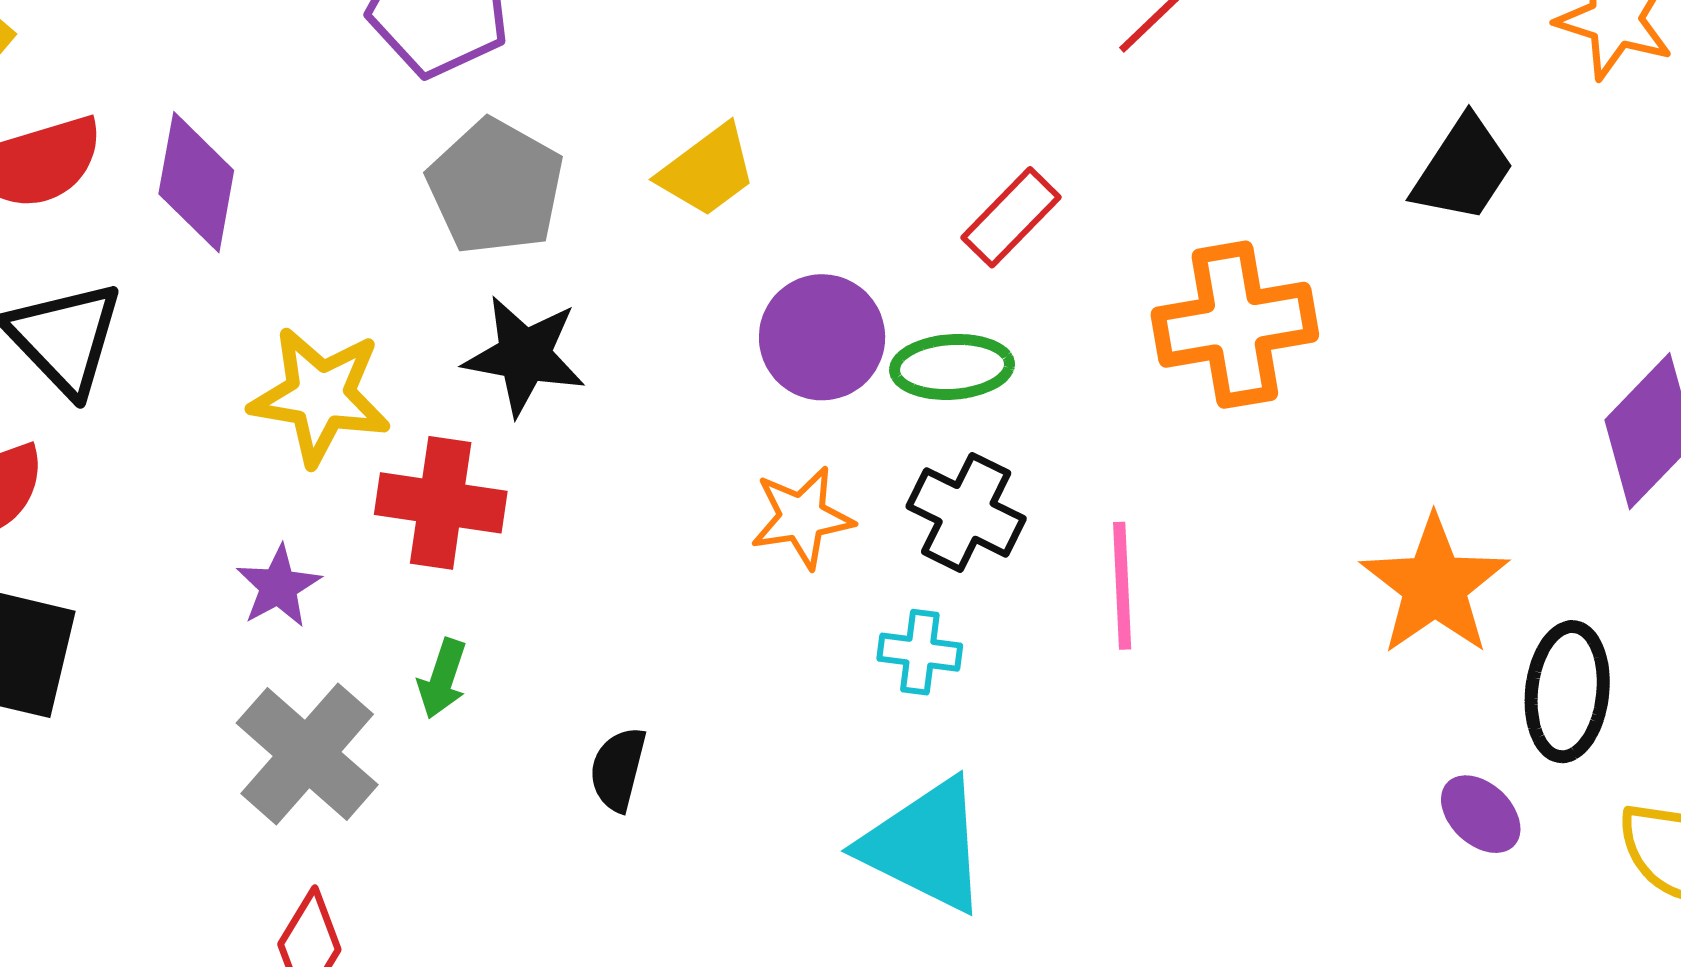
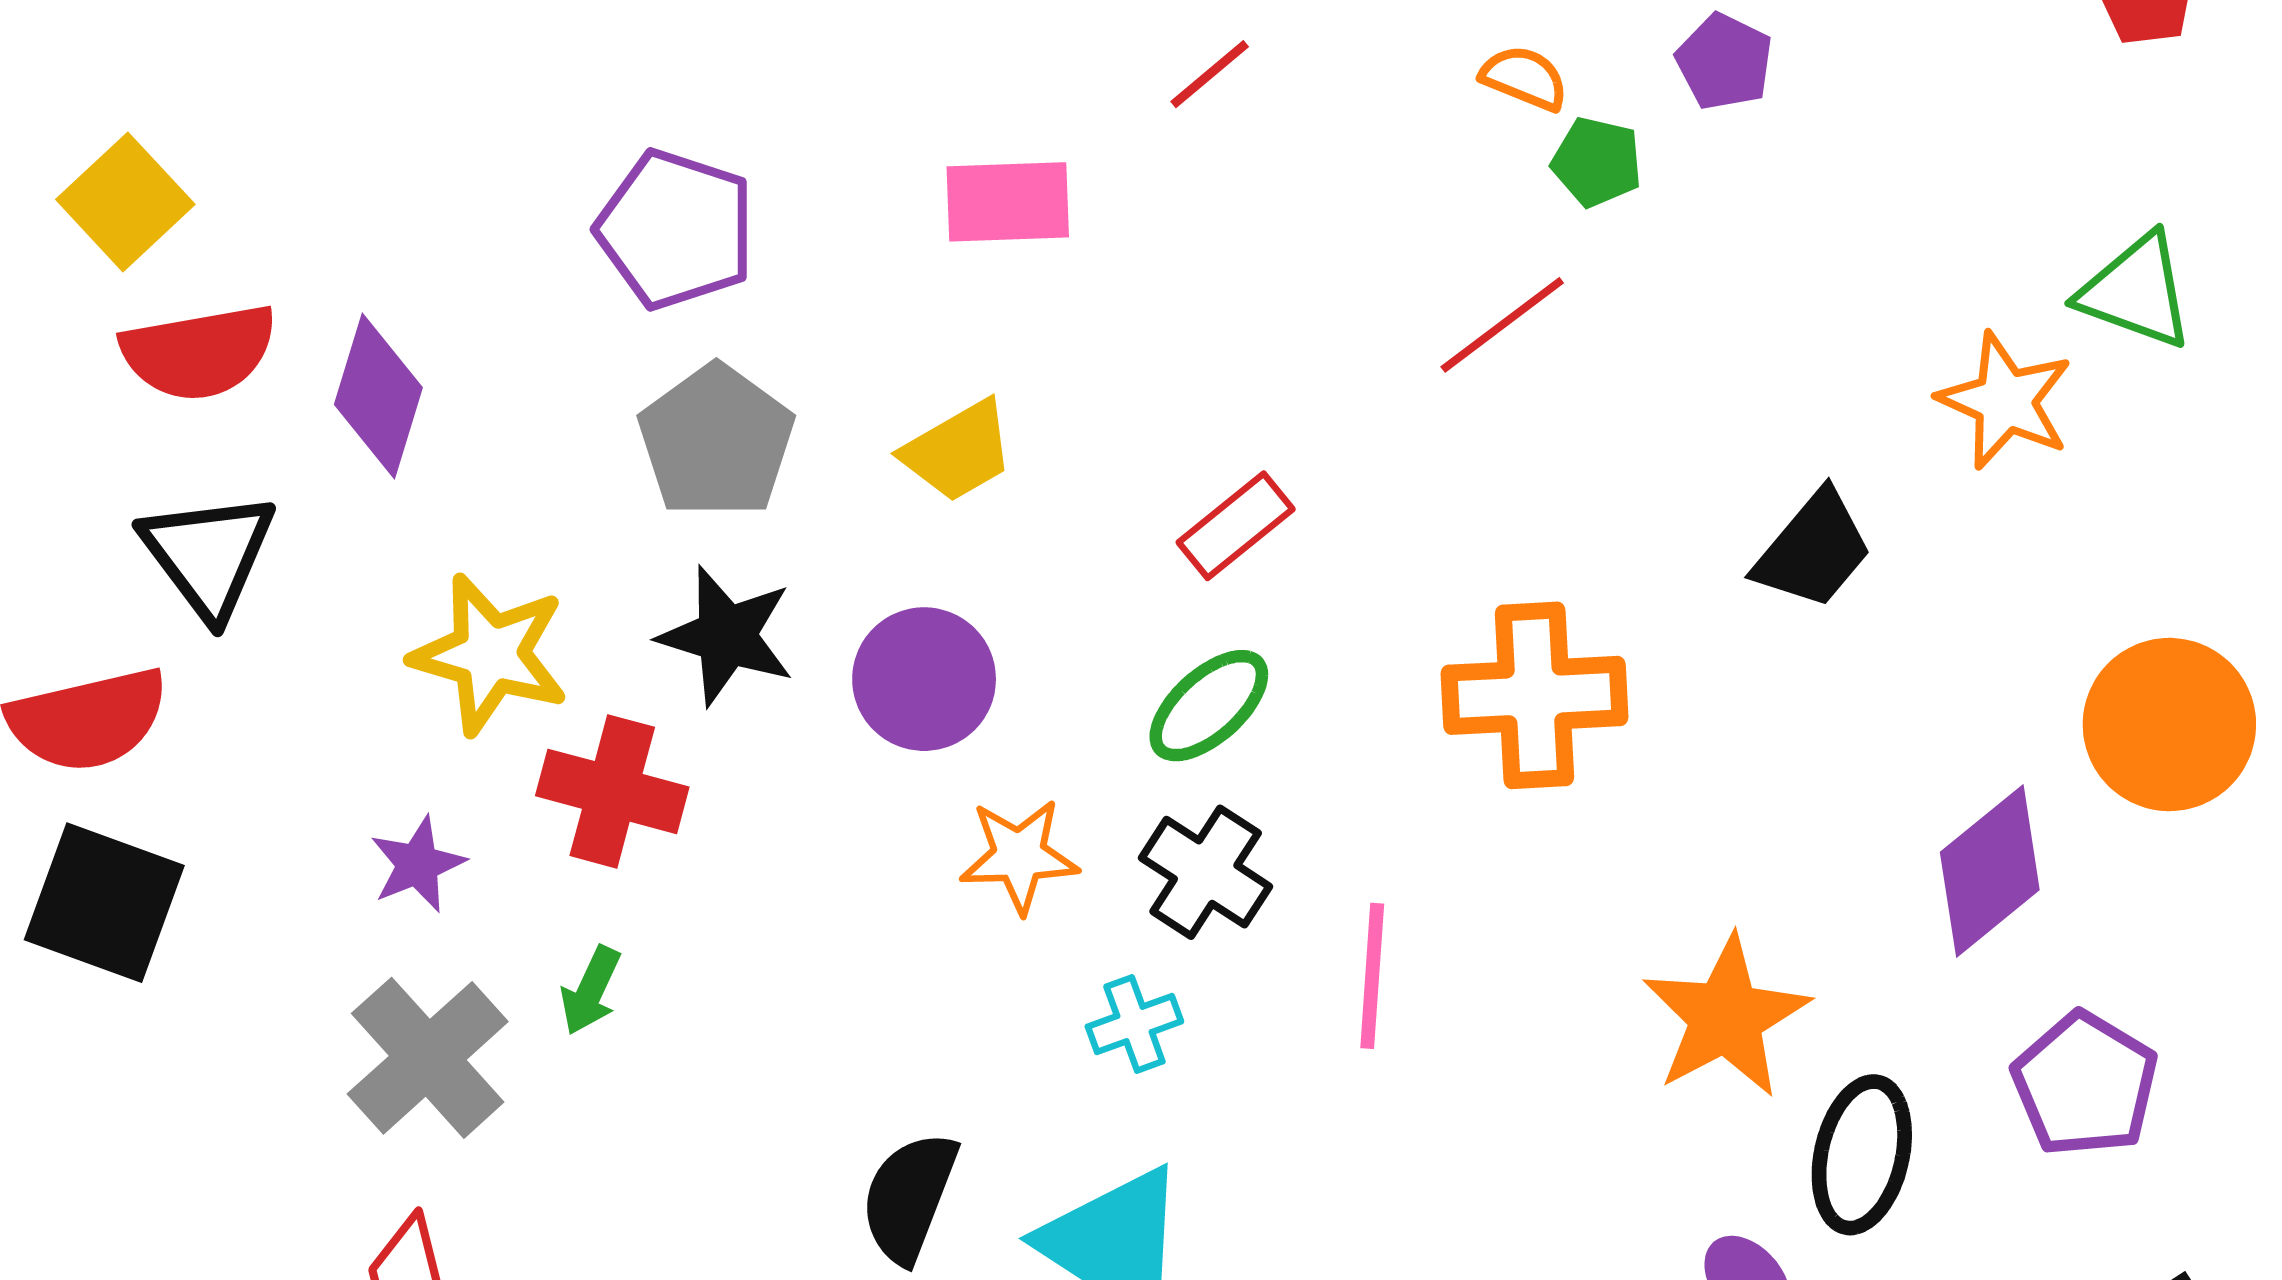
red rectangle: (1011, 217) -> (1236, 526), moved
purple circle: (822, 337) -> (924, 679), moved
green ellipse: (952, 367) -> (1209, 706), turned -45
cyan cross: (920, 652) -> (1134, 1024), turned -34
black semicircle: (618, 769) -> (909, 1197), moved, size x1.4

